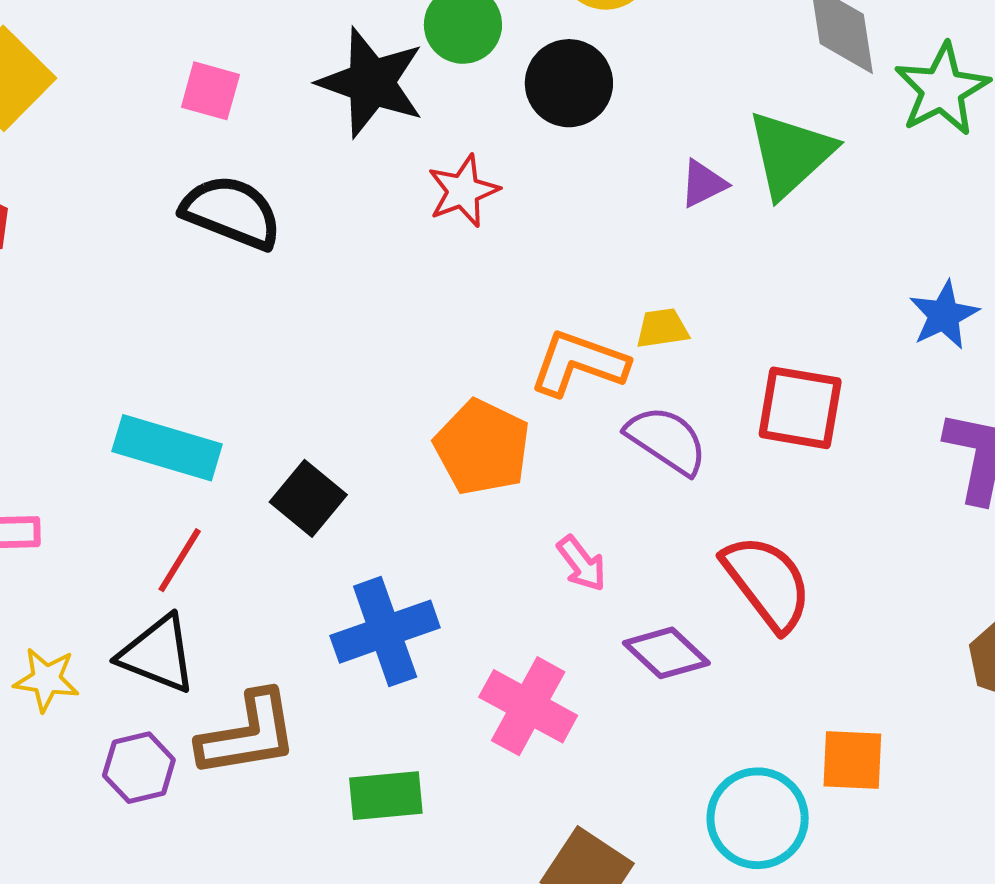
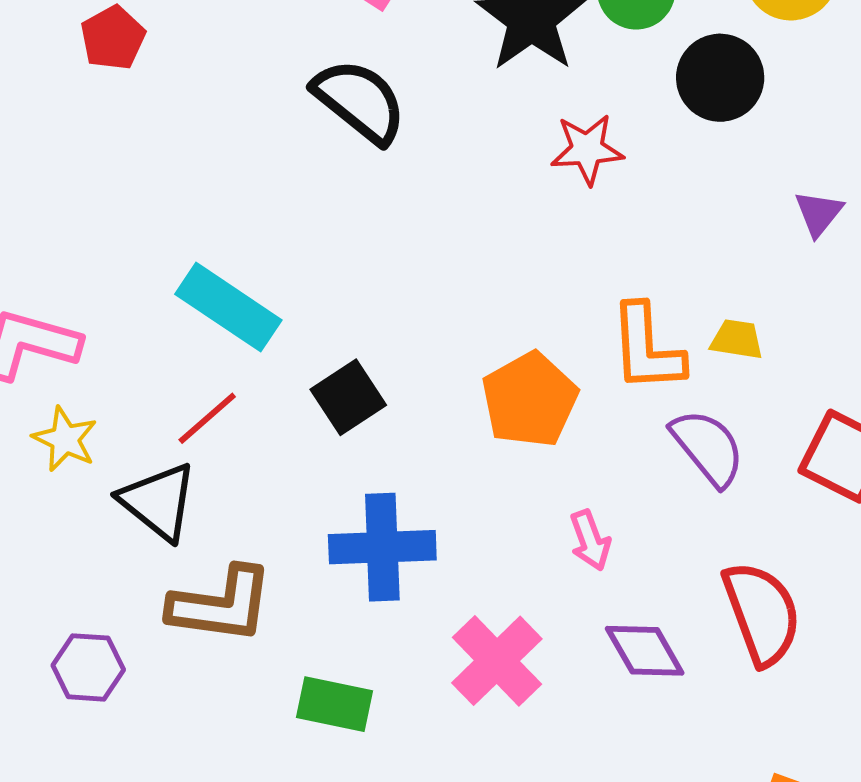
purple triangle: (703, 184) -> (819, 213), turned -42
orange L-shape: (579, 363) -> (647, 348), turned -130
yellow star: (46, 680) -> (65, 439), moved
purple hexagon: (139, 768) -> (88, 667), moved

